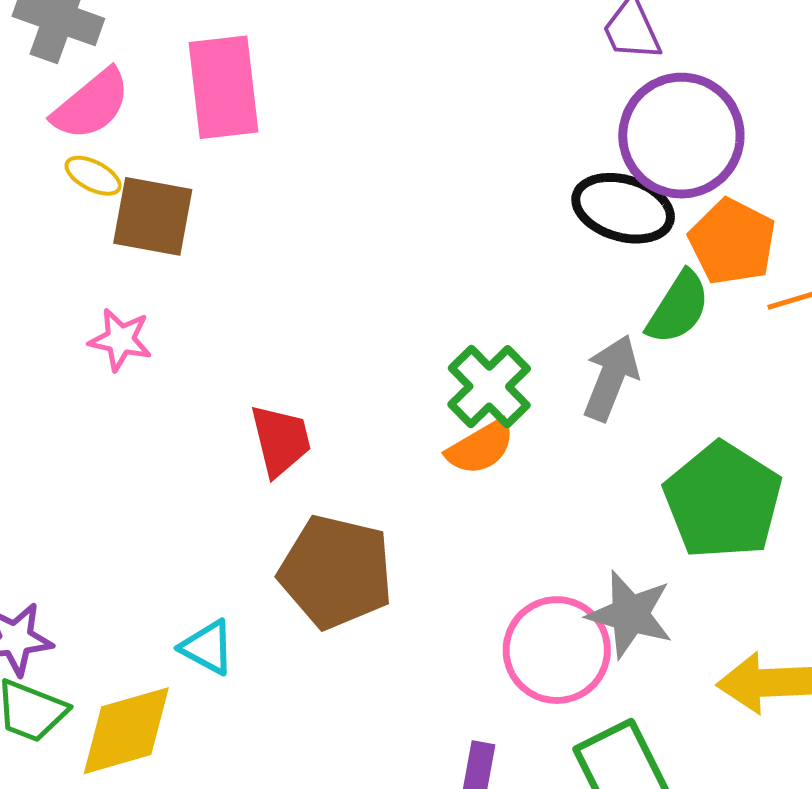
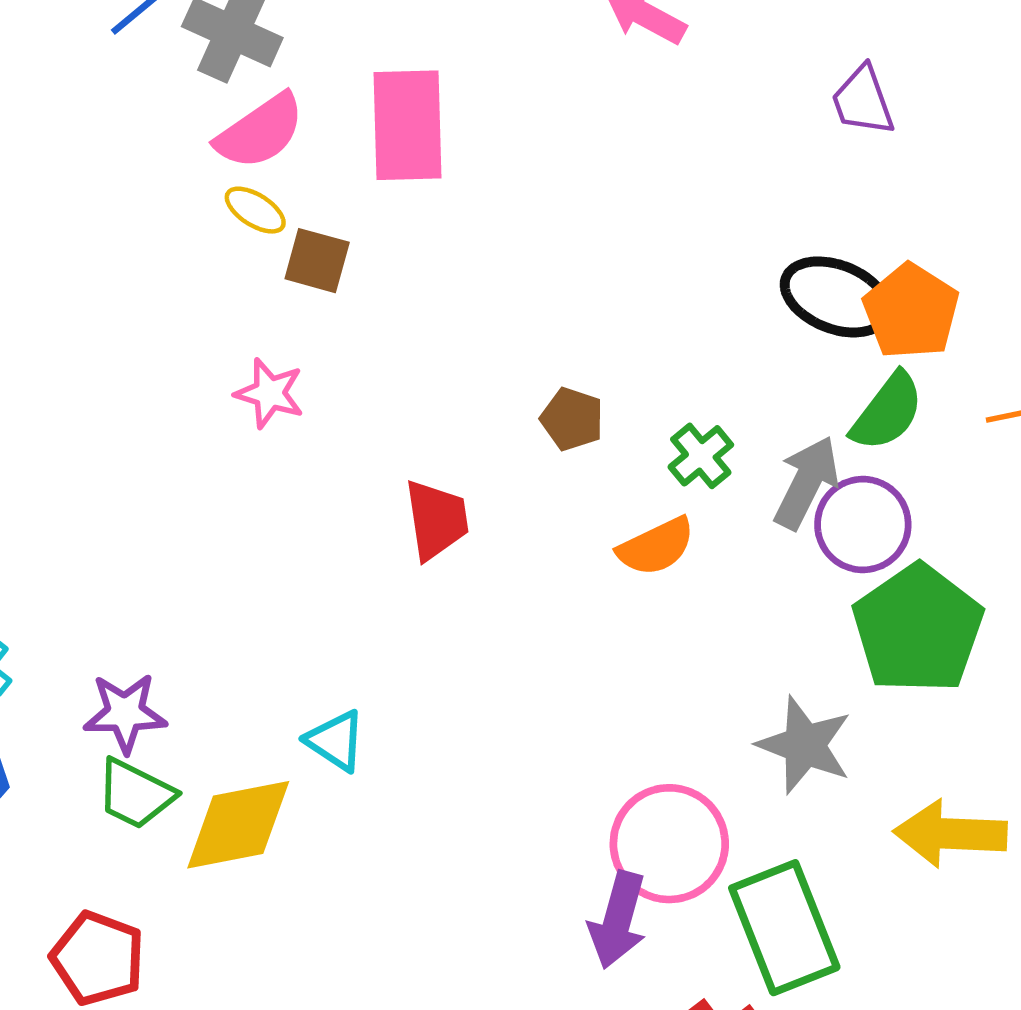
purple circle: (681, 136) -> (863, 525), moved, size x0.7
brown square: (153, 216) -> (317, 261), size x0.7
orange pentagon: (732, 242) -> (911, 311), moved
green cross: (489, 387) -> (701, 456), moved, size x0.7
brown pentagon: (336, 572) -> (572, 419), moved, size x0.5
pink circle: (557, 650) -> (669, 844), moved

